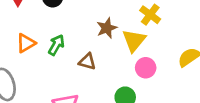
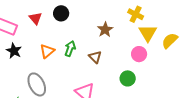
yellow triangle: (134, 40) -> (148, 33), moved
brown triangle: (87, 62) -> (95, 57), turned 40

